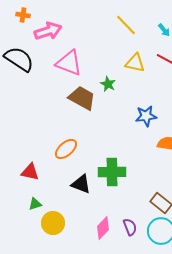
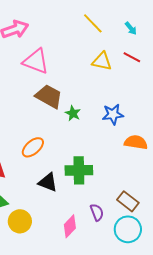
green star: (108, 84) -> (73, 113), moved
purple semicircle: (130, 227) -> (97, 212), moved

